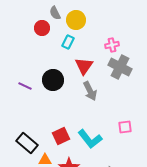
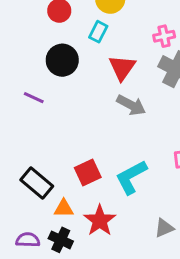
black circle: (53, 80) -> (62, 60), moved
gray arrow: (90, 91) -> (131, 105), turned -36
cyan L-shape: (90, 139) -> (131, 177), turned 100

